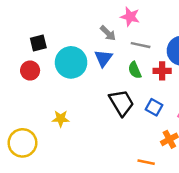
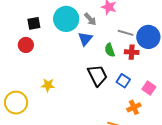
gray line: (141, 45) -> (126, 33), moved
cyan circle: (71, 62) -> (66, 19), moved

